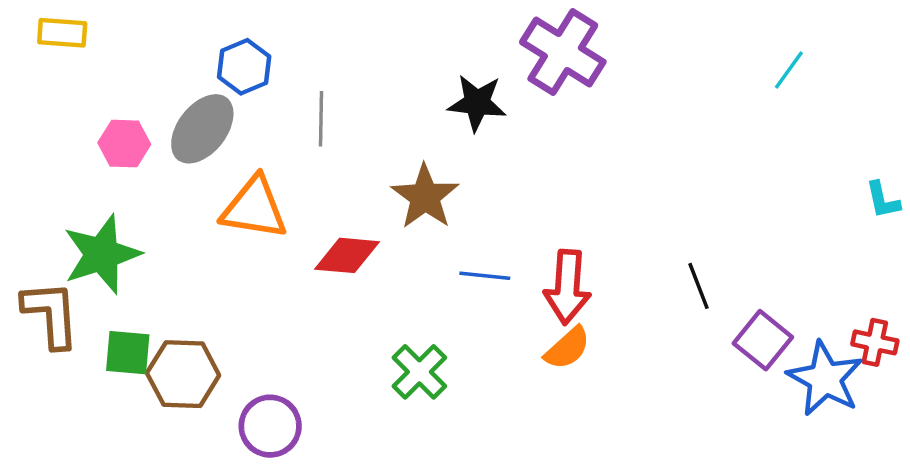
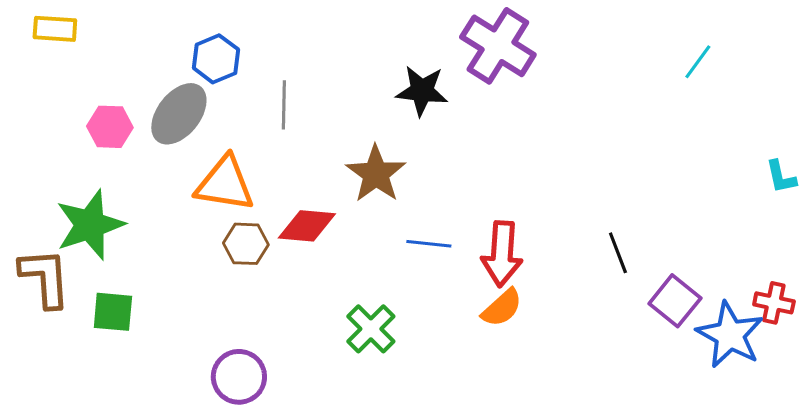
brown hexagon: (183, 374) -> (246, 244), moved, size x0.7

